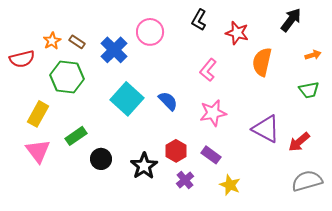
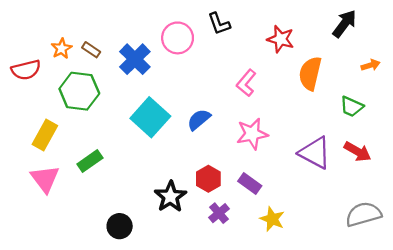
black L-shape: (199, 20) -> (219, 24), moved, turned -50
green trapezoid: (309, 90) -> (352, 107), moved, turned 35
blue semicircle: (168, 101) -> (199, 120), turned -85
red arrow: (299, 142) -> (358, 152), moved, turned -110
black circle: (101, 159) -> (120, 226), moved

